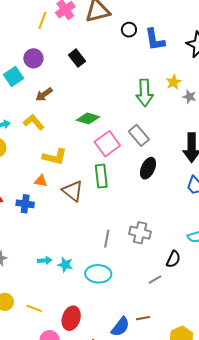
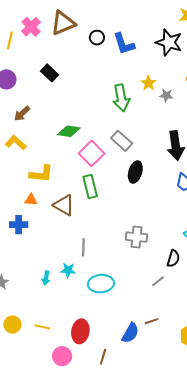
gray line: (107, 239) -> (83, 247), moved
cyan arrow: (45, 260) -> (46, 278), turned 112
cyan star: (65, 265) -> (68, 270), moved

